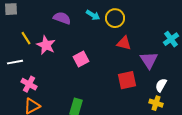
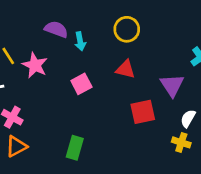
cyan arrow: (93, 15) -> (80, 41), moved, turned 48
red triangle: (124, 43) -> (125, 69), moved

